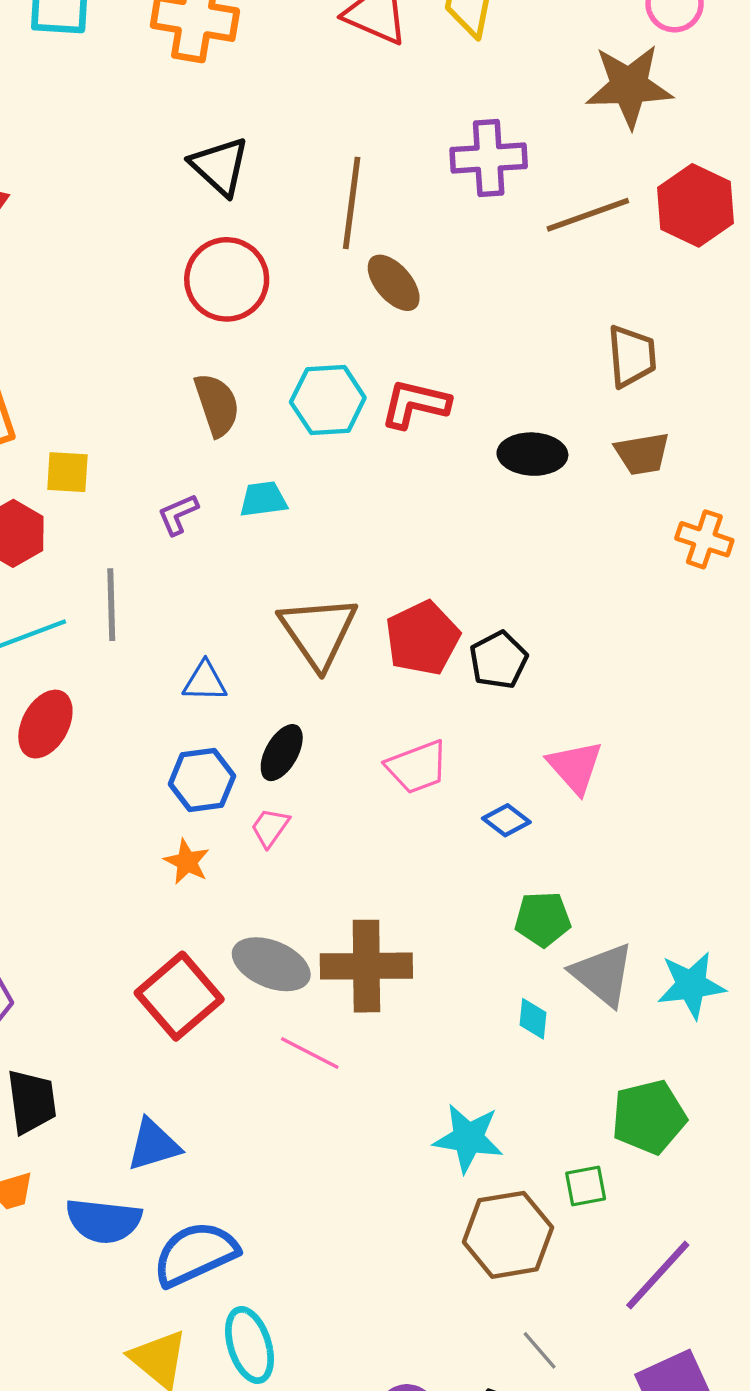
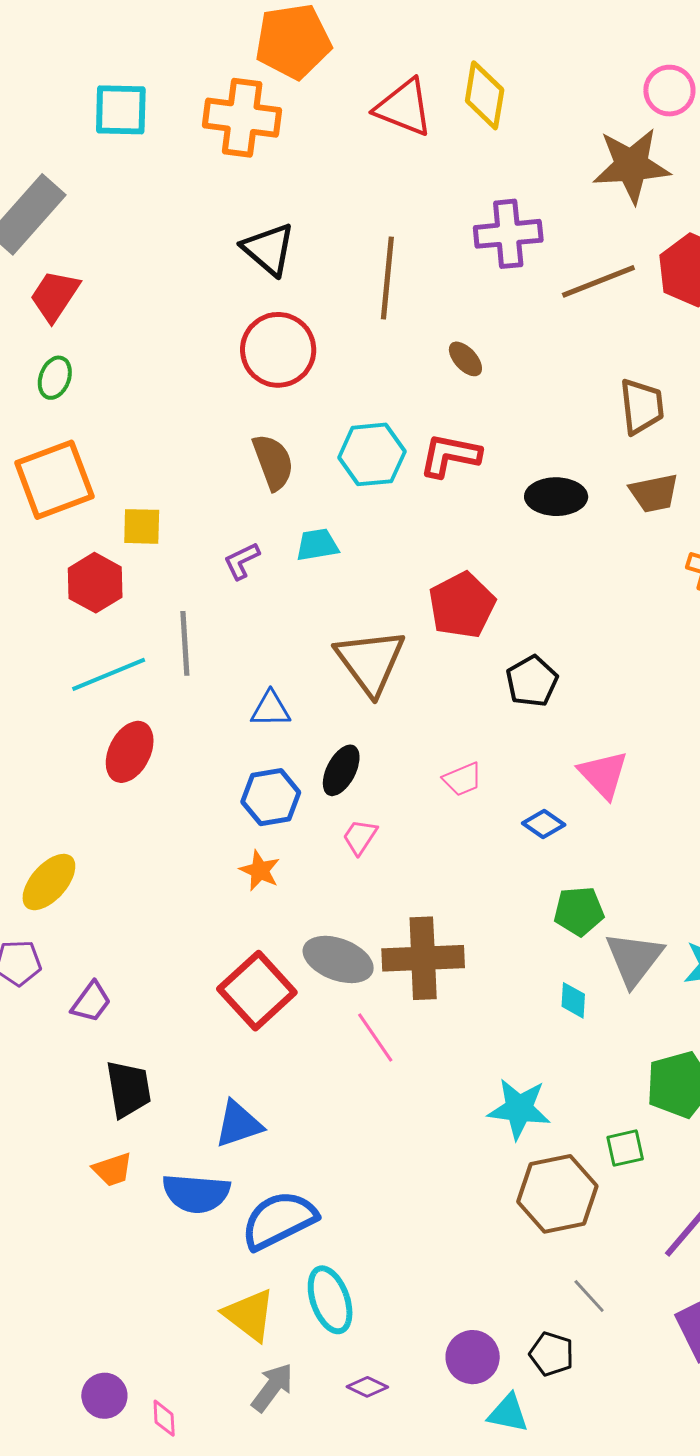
brown ellipse: (394, 283) -> (465, 359), moved, size x0.7
red pentagon: (422, 638) -> (462, 605), moved
pink trapezoid: (417, 767) -> (462, 779), size x0.7
pink trapezoid: (270, 828) -> (360, 837), moved
gray triangle: (603, 974) -> (634, 959), turned 30
pink line: (310, 1053) -> (375, 1038), turned 30

